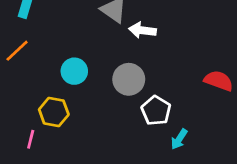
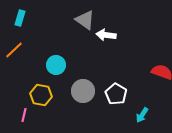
gray circle: (129, 79) -> (83, 91), moved
cyan arrow: (179, 139) -> (142, 115), moved

